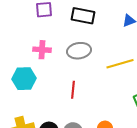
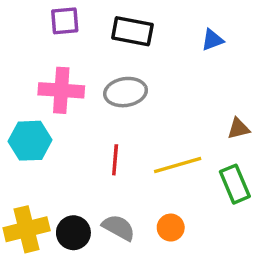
pink cross: (42, 50) -> (61, 90), size x1.4
yellow line: (120, 64) -> (178, 165), moved

